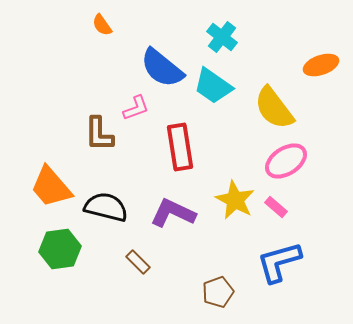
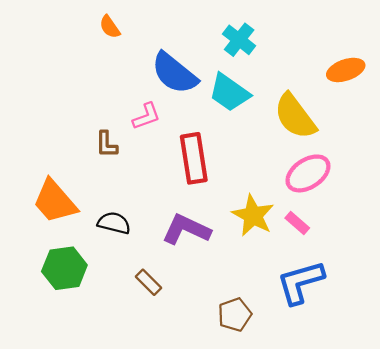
brown L-shape: (99, 134) -> (106, 144), size x0.7
black semicircle: (106, 207) -> (114, 223), size x0.7

